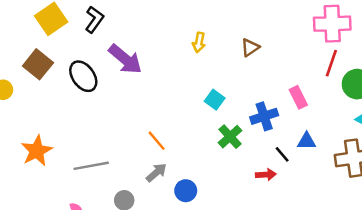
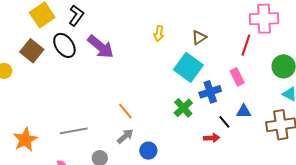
red line: (331, 63) -> (246, 45), moved
black ellipse: (83, 76) -> (64, 45), moved
cyan square: (215, 100) -> (188, 67), moved, size x1.8
orange star: (37, 151) -> (25, 140), moved

